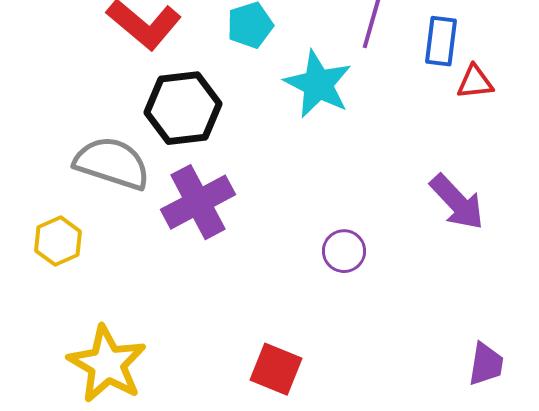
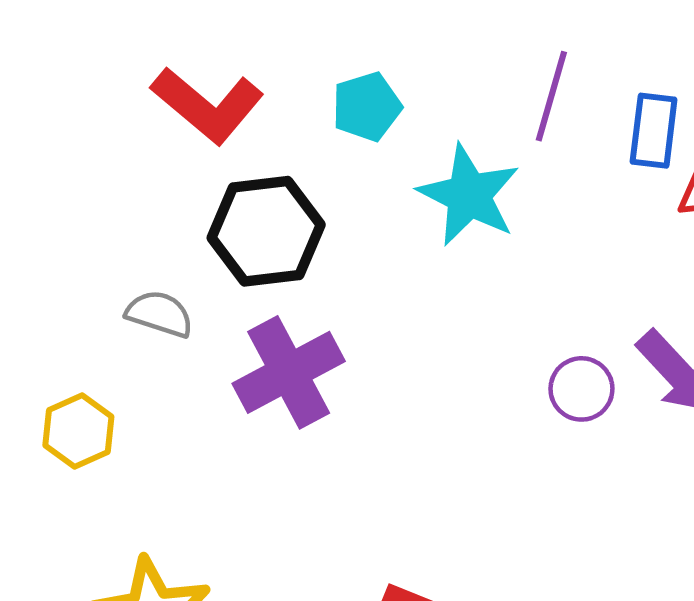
gray semicircle: (112, 163) -> (159, 314), size x0.6
purple circle: (344, 251) -> (581, 389), moved

